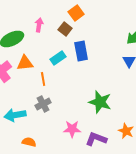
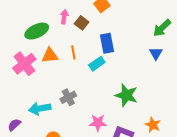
brown square: (65, 29) -> (82, 23), moved
cyan rectangle: (58, 58) -> (97, 64), moved
orange line: (43, 79) -> (73, 52), moved

